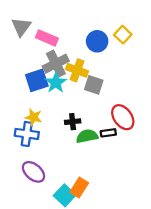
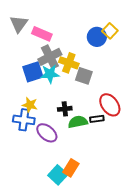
blue circle: (97, 41) -> (97, 37), moved
cyan star: (56, 83) -> (50, 74), turned 30
purple ellipse: (33, 172) -> (47, 133), moved

